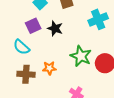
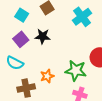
green star: (81, 56) -> (76, 71), moved

